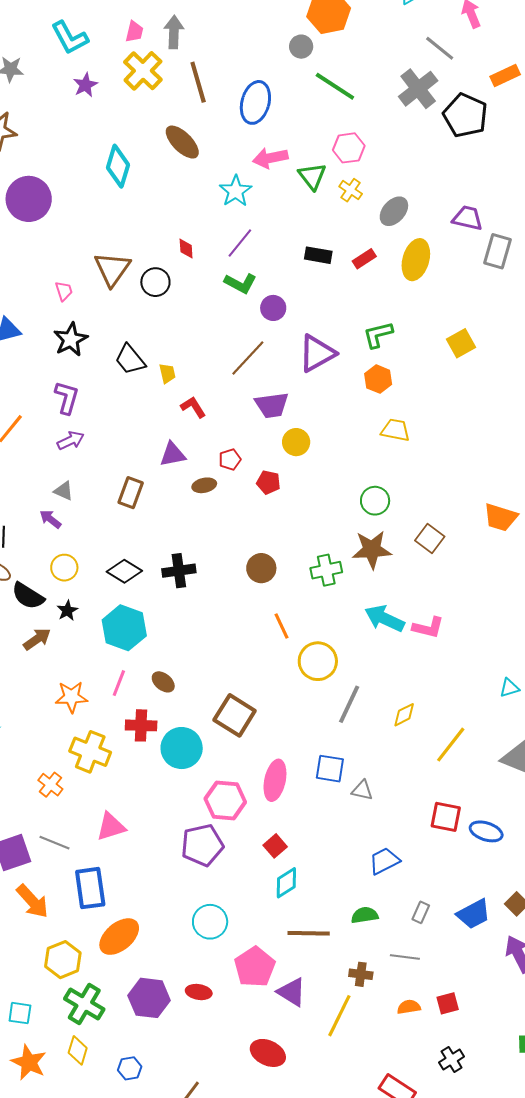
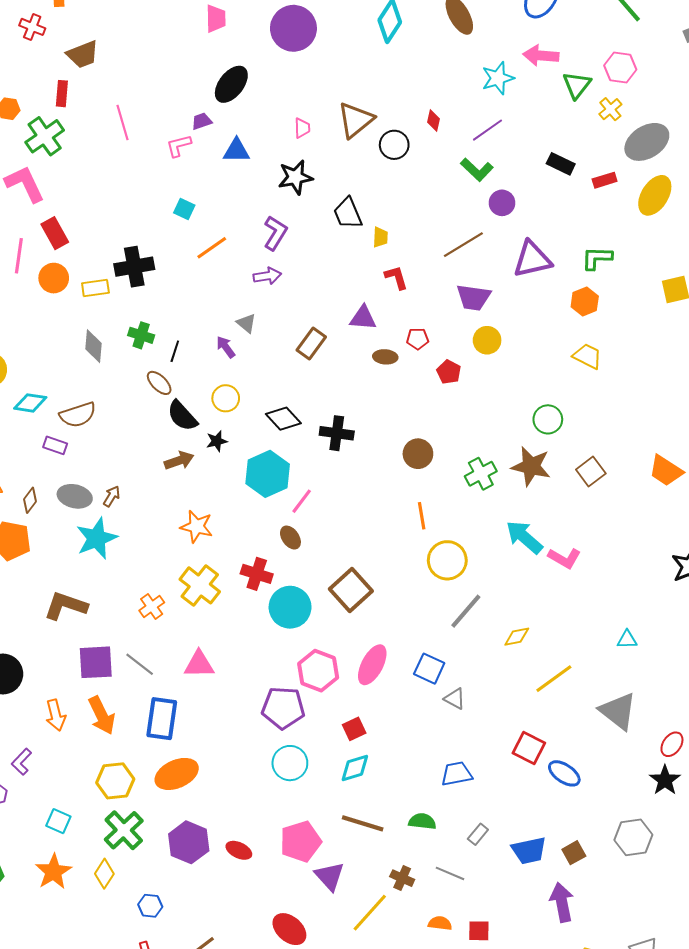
gray ellipse: (394, 211) -> (647, 142), size x1.4
green cross: (326, 570) -> (481, 474), turned -32
pink line: (119, 683) -> (302, 501), moved
cyan circle: (210, 922) -> (290, 763), moved

